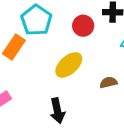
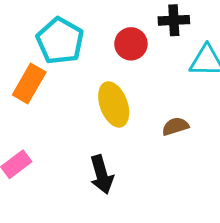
yellow ellipse: (69, 65) -> (114, 104), turned -64

